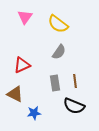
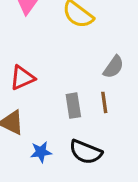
gray semicircle: (59, 52) -> (114, 67), moved
black semicircle: (74, 106) -> (86, 152), moved

